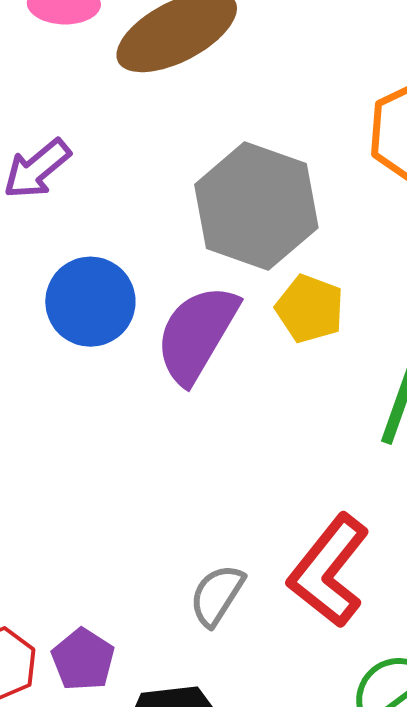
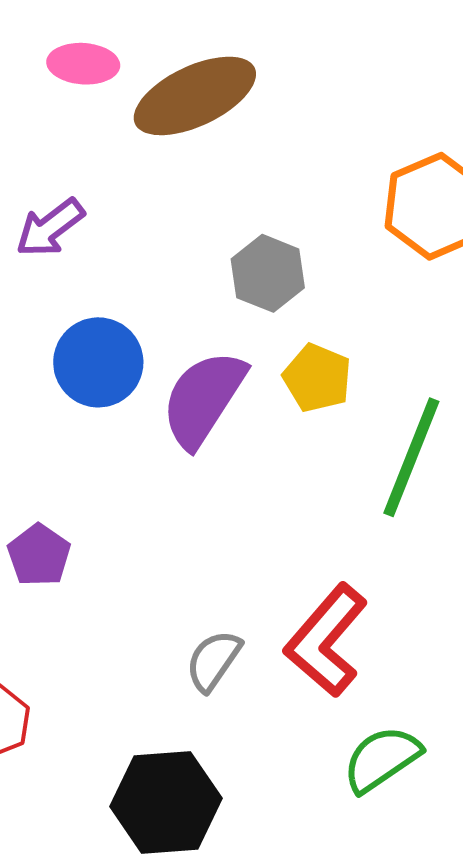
gray hexagon: (256, 206) -> (268, 273), size x0.6
purple pentagon: (83, 660) -> (39, 555), moved

